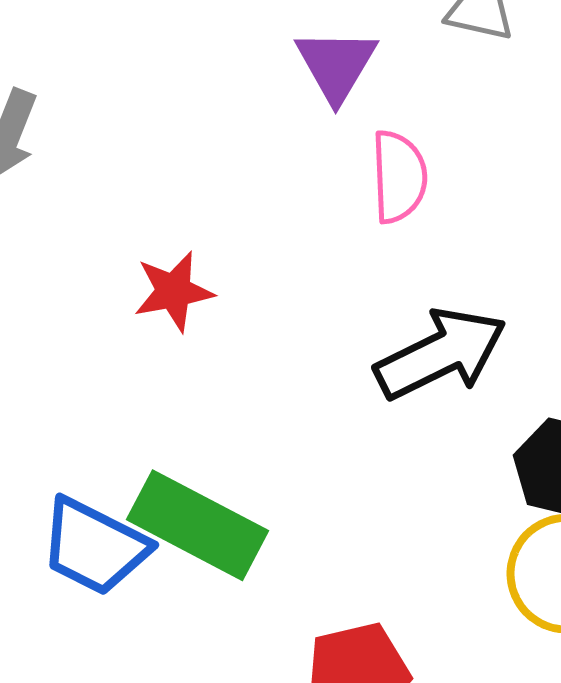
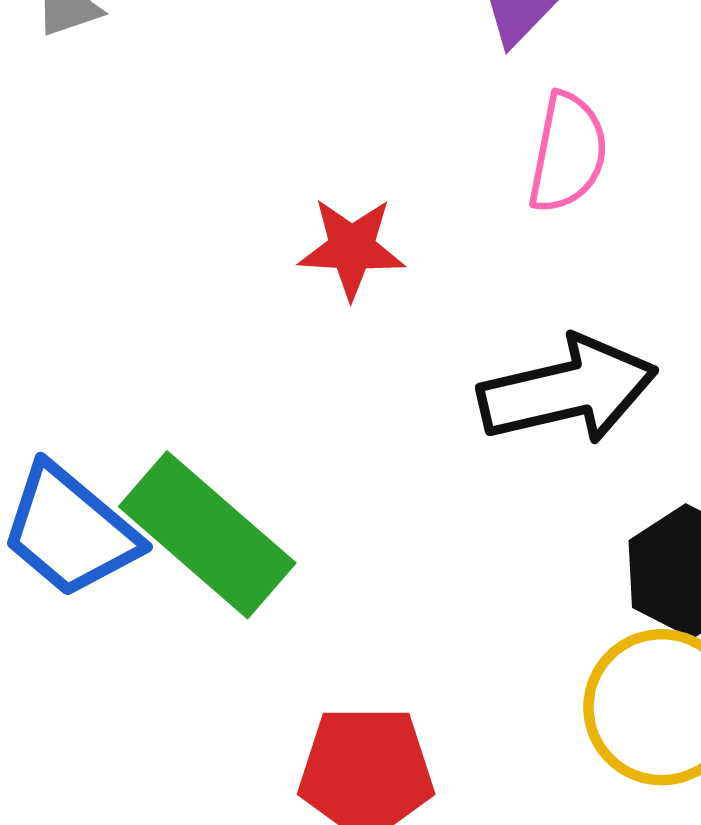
red star: (174, 291) -> (352, 248), moved

